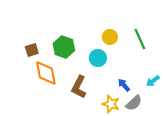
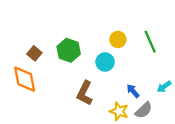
brown square: (32, 50) -> (34, 53), turned -32
orange diamond: (46, 73) -> (25, 79), moved

